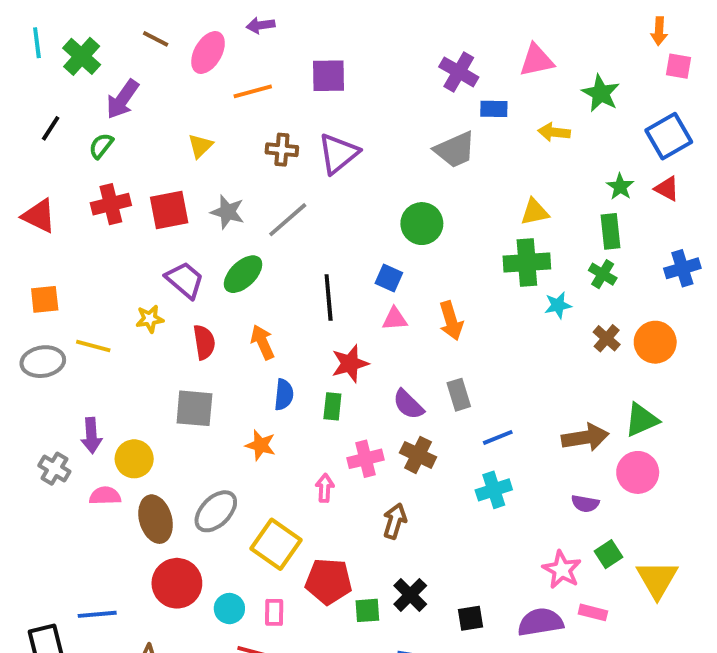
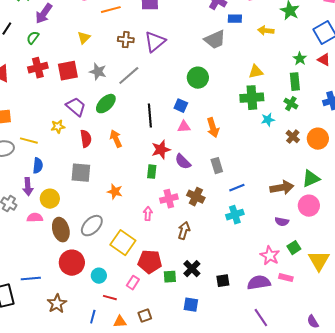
blue semicircle: (284, 395) -> (38, 166), moved
purple semicircle: (408, 404) -> (183, 162), moved
pink rectangle: (274, 612) -> (133, 283), moved, turned 32

